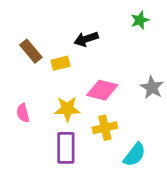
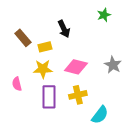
black arrow: (86, 39) -> (64, 29), turned -96
yellow star: (67, 109) -> (43, 69), moved
purple rectangle: (66, 148) -> (49, 97), moved

